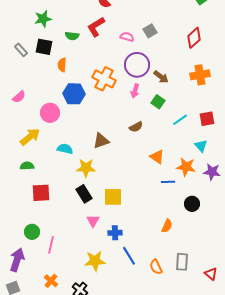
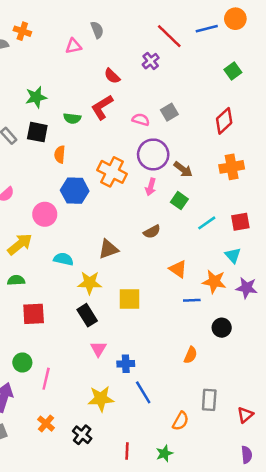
yellow square: (113, 197) -> (129, 299), moved
orange semicircle: (156, 267) -> (181, 421), moved, turned -126
red triangle: (211, 274) -> (245, 415), turned 40

